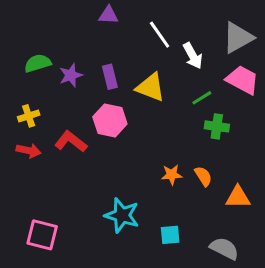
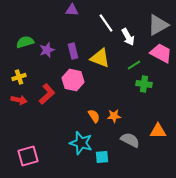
red L-shape: (71, 142) -> (47, 94), turned 100
orange semicircle: (203, 176) -> (94, 116), moved
pink square: (42, 235) -> (28, 156), turned -30
cyan square: (170, 235) -> (102, 157), moved
gray semicircle: (224, 248) -> (130, 140), moved

